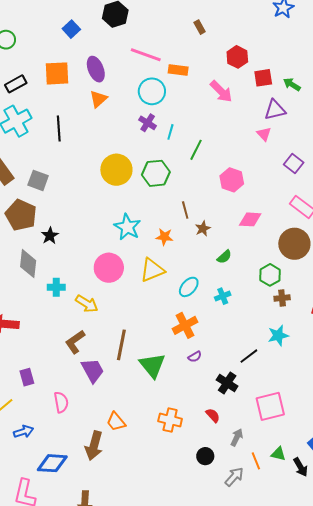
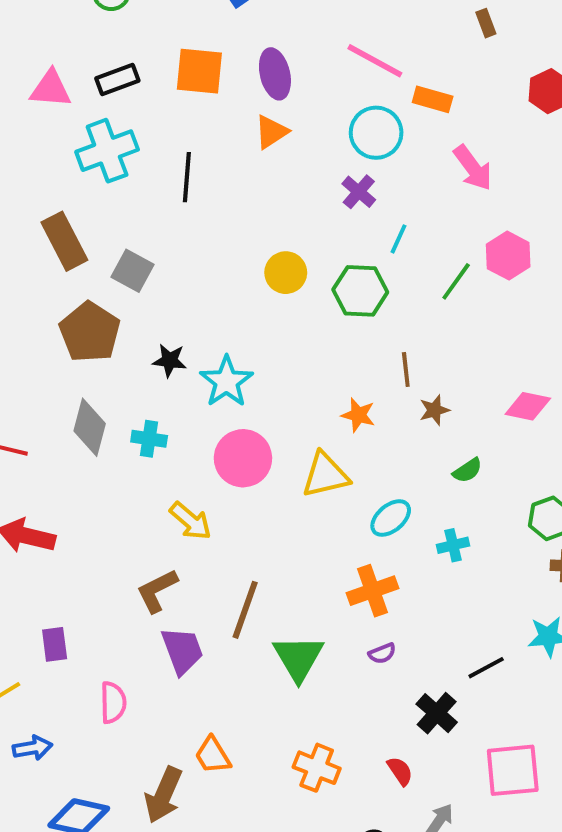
pink arrow: (221, 91) -> (473, 168), moved
cyan line: (170, 132) -> (399, 239), moved
green line: (196, 150) -> (456, 281), moved
yellow circle: (116, 170) -> (286, 273), size x0.7
pink hexagon: (232, 180) -> (508, 256), moved
cyan star: (127, 227) -> (226, 381), moved
black star: (50, 236) -> (170, 360), moved, turned 30
cyan cross: (56, 287) -> (149, 439), moved

